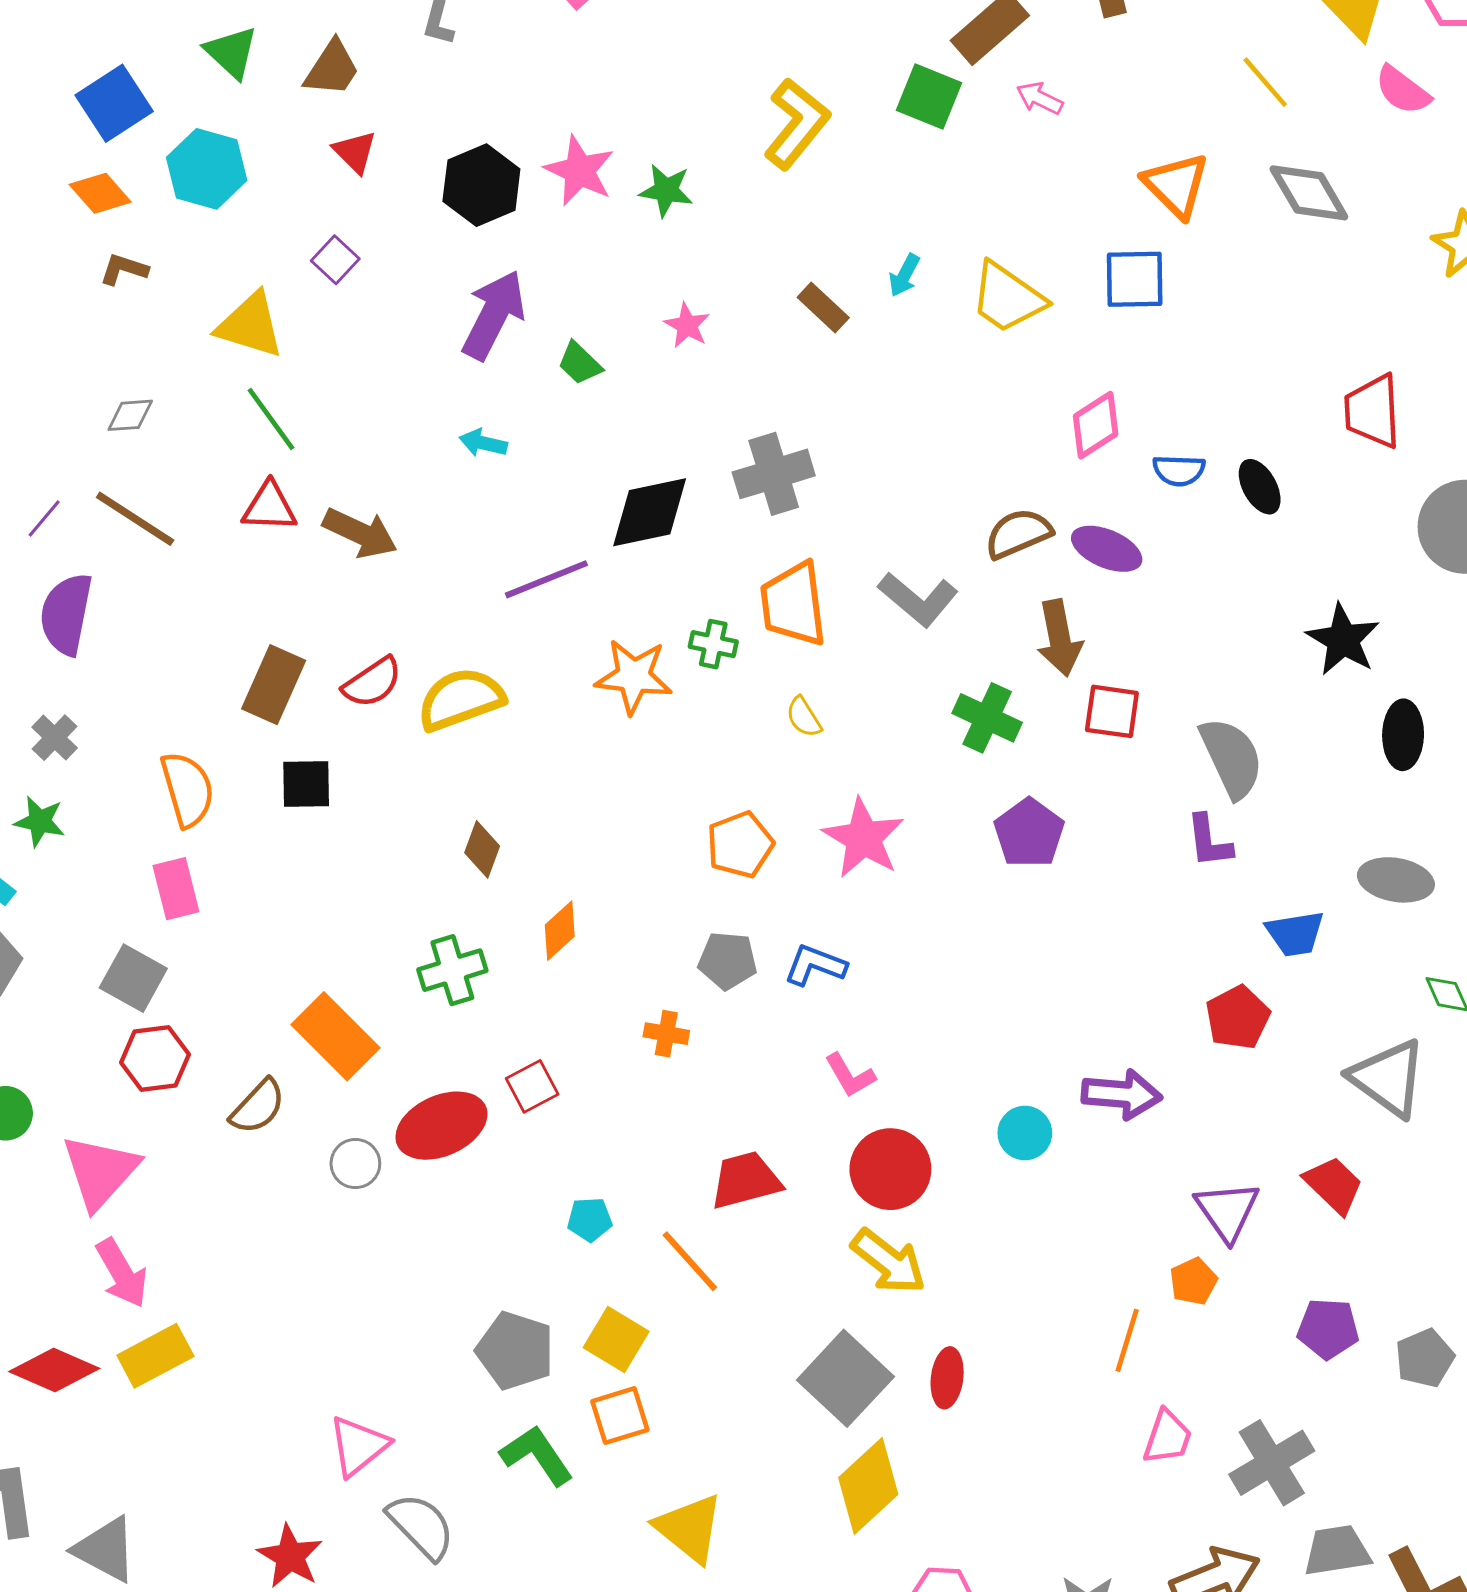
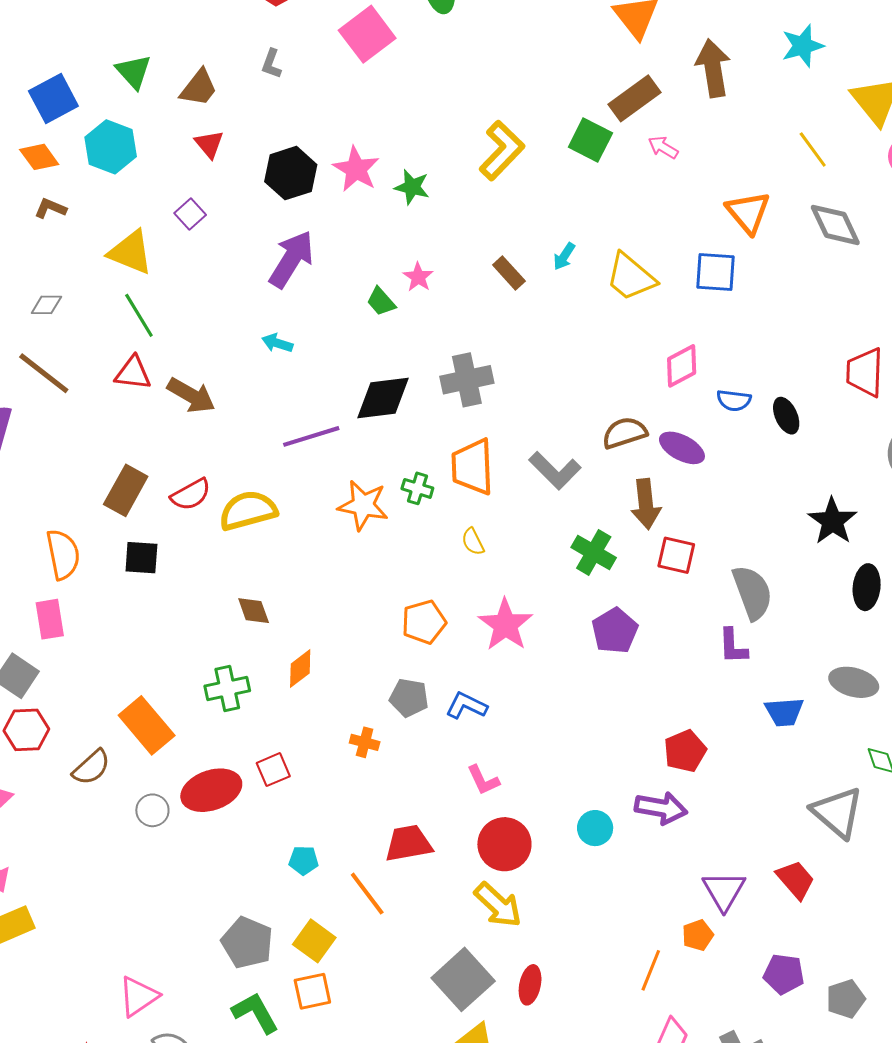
green trapezoid: (580, 363) -> (381, 302), moved
brown diamond: (482, 849) -> (254, 611), turned -45
red pentagon: (1238, 1017) -> (685, 751), moved

